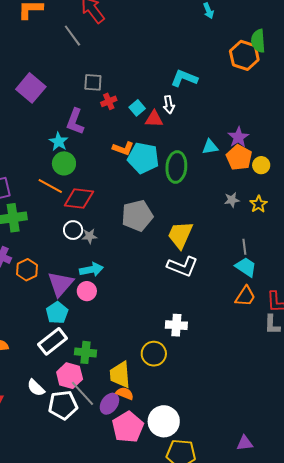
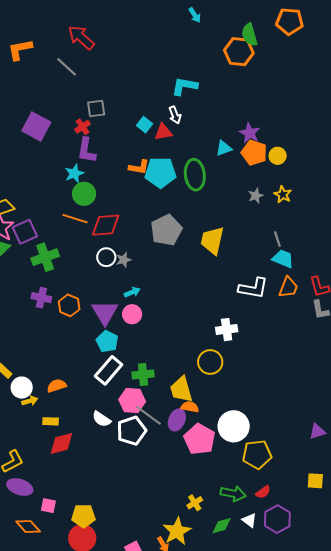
red cross: (109, 101) -> (83, 127), moved
cyan star: (59, 142) -> (74, 173), turned 30
white L-shape: (182, 266) -> (253, 288), moved
cyan arrow: (91, 270) -> (132, 292), size x0.7

